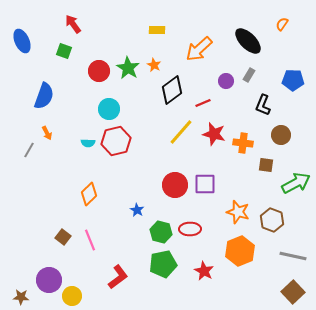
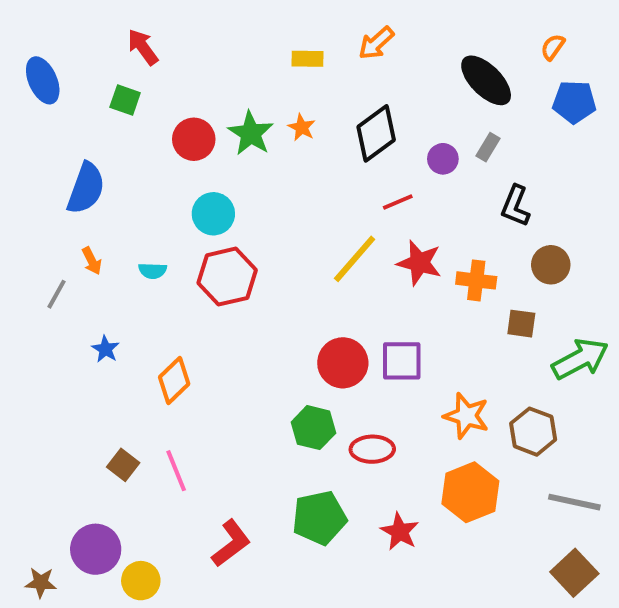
orange arrow: (199, 49) -> (376, 43), moved, size x0.7
blue pentagon: (293, 80) -> (574, 102), moved
black diamond: (172, 90) -> (376, 133), moved
cyan semicircle: (88, 143) -> (153, 271), moved
blue star: (137, 210) -> (105, 349), moved
green hexagon: (161, 232) -> (313, 428), moved

